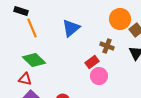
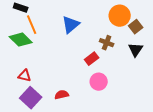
green diamond: (34, 60) -> (21, 40), moved
pink circle: (99, 76) -> (99, 82), moved

